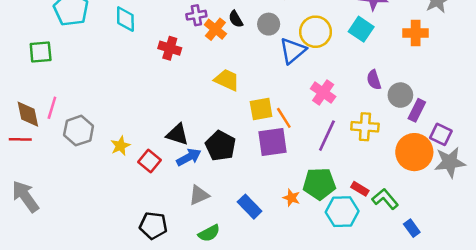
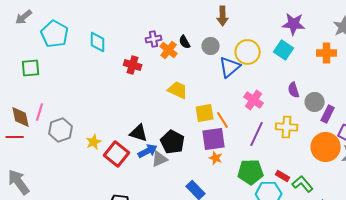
red square: (150, 161) -> (117, 154), size x1.4
gray triangle: (199, 195) -> (160, 159), moved
orange star: (291, 198) -> (216, 158), moved

